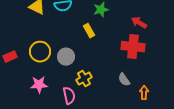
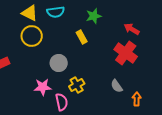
red cross: (133, 47) -> (126, 53), turned 30
yellow circle: (40, 52) -> (32, 36), moved
pink star: (39, 85) -> (43, 87), moved

